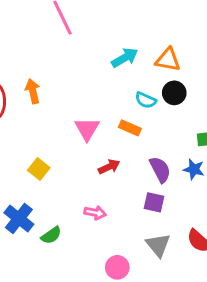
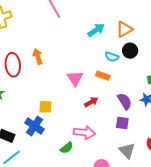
orange triangle: (168, 60) -> (124, 29), turned -36
yellow square: (39, 169) -> (45, 107), turned -32
pink arrow: (95, 213) -> (84, 133), size x1.5
blue cross: (19, 218) -> (35, 126), moved
green semicircle: (51, 235) -> (67, 148), moved

